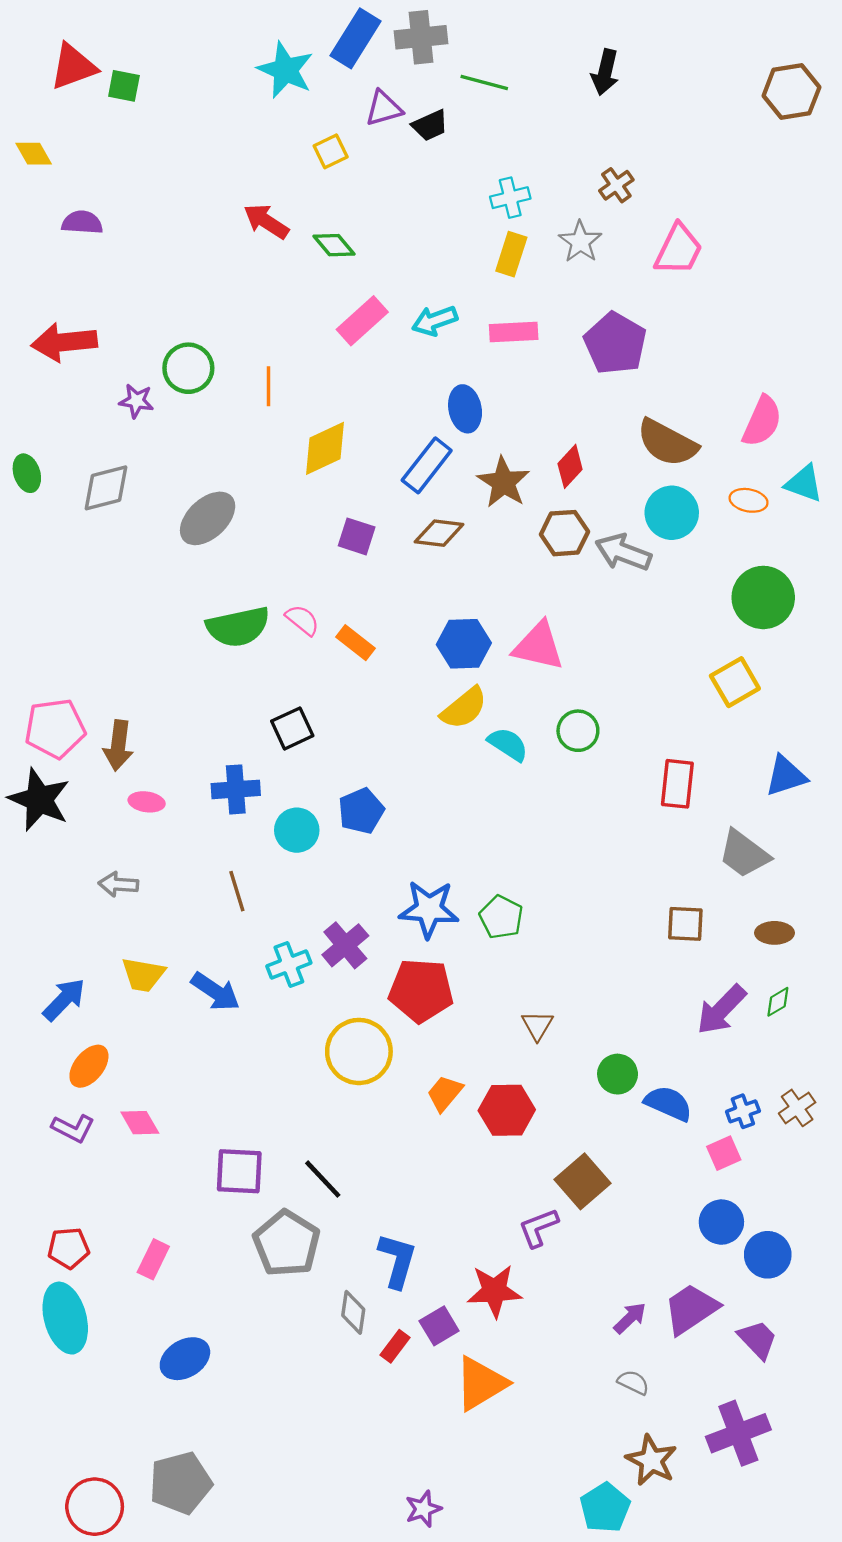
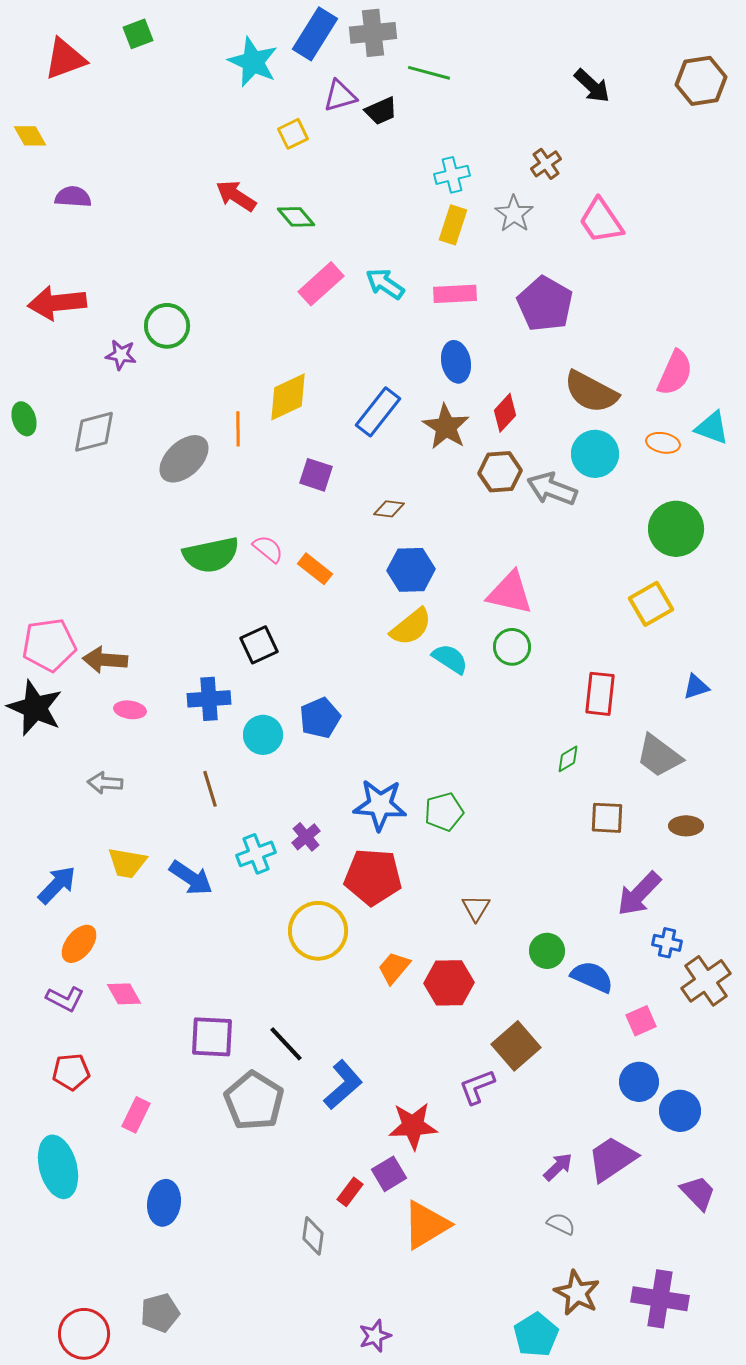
black arrow: (605, 72) -> (592, 86), moved, turned -60
green square: (124, 86) -> (138, 34), moved, turned -32
pink trapezoid: (679, 250) -> (601, 221), turned 120
cyan arrow: (435, 321) -> (385, 284), turned 54
orange line: (269, 386) -> (238, 429), moved
blue ellipse: (465, 409) -> (456, 362), moved
brown diamond: (439, 533) -> (389, 509), moved, size x0.7
pink triangle: (538, 646) -> (510, 593), moved
brown arrow: (118, 745) -> (105, 660), turned 87
blue triangle: (786, 776) -> (696, 687), size x0.7
green pentagon: (501, 917) -> (444, 812), turned 30
purple cross: (345, 945) -> (306, 837), size x0.7
green diamond: (778, 1002) -> (568, 759), moved
brown cross: (797, 1108) -> (706, 981), size x1.5
blue cross: (743, 1111) -> (667, 943), moved, turned 32
red pentagon: (69, 1248) -> (71, 1072), moved
blue L-shape: (397, 1260) -> (343, 1085), moved, turned 33
red star: (494, 1291) -> (413, 1126), moved
gray diamond: (353, 1312) -> (313, 1236), moved
purple trapezoid: (758, 1339) -> (698, 1193), moved
blue ellipse: (185, 1359) -> (164, 1203), turned -51
purple cross: (738, 1433) -> (660, 1299), moved, turned 30
gray pentagon: (180, 1483) -> (160, 1313), size x0.7

